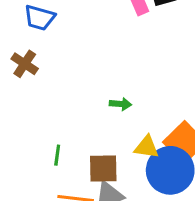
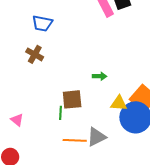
brown square: (103, 168) -> (72, 99), moved

